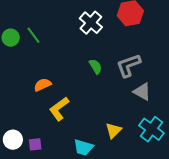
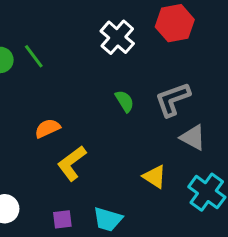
yellow triangle: (113, 130) -> (155, 177), moved, turned -42
purple square: (35, 144) -> (62, 219), moved

